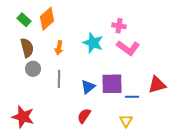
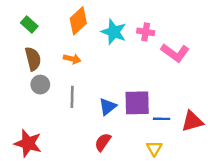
orange diamond: (47, 19) -> (78, 21), moved
cyan star: (93, 43) -> (114, 32), moved
orange arrow: (59, 48) -> (72, 59), turned -88
pink L-shape: (128, 48) -> (175, 53), moved
red triangle: (157, 85) -> (192, 121), moved

